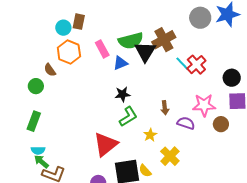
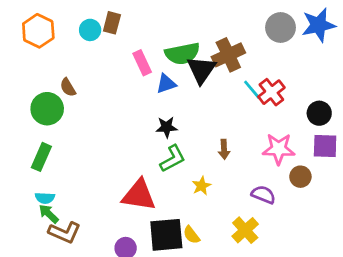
orange hexagon: (69, 52) -> (38, 31), moved
green circle: (36, 86) -> (47, 109), size x1.5
purple semicircle: (186, 123) -> (263, 195), moved
red triangle: (106, 144) -> (139, 195), turned 44
yellow cross: (170, 156) -> (245, 230), moved

